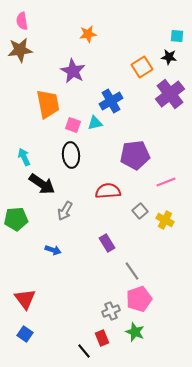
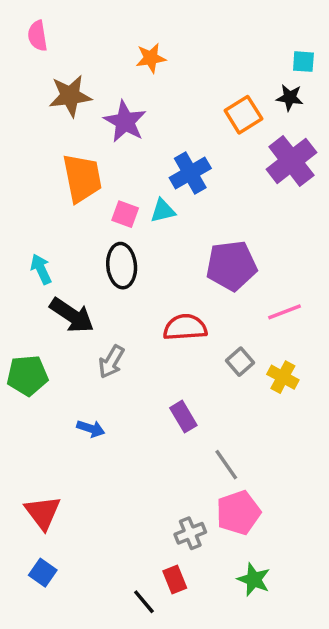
brown star: (20, 50) -> (70, 96), moved
green star: (135, 332) -> (254, 579), moved

